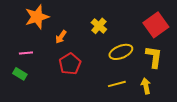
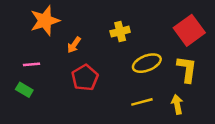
yellow cross: (99, 26) -> (120, 32), turned 35

